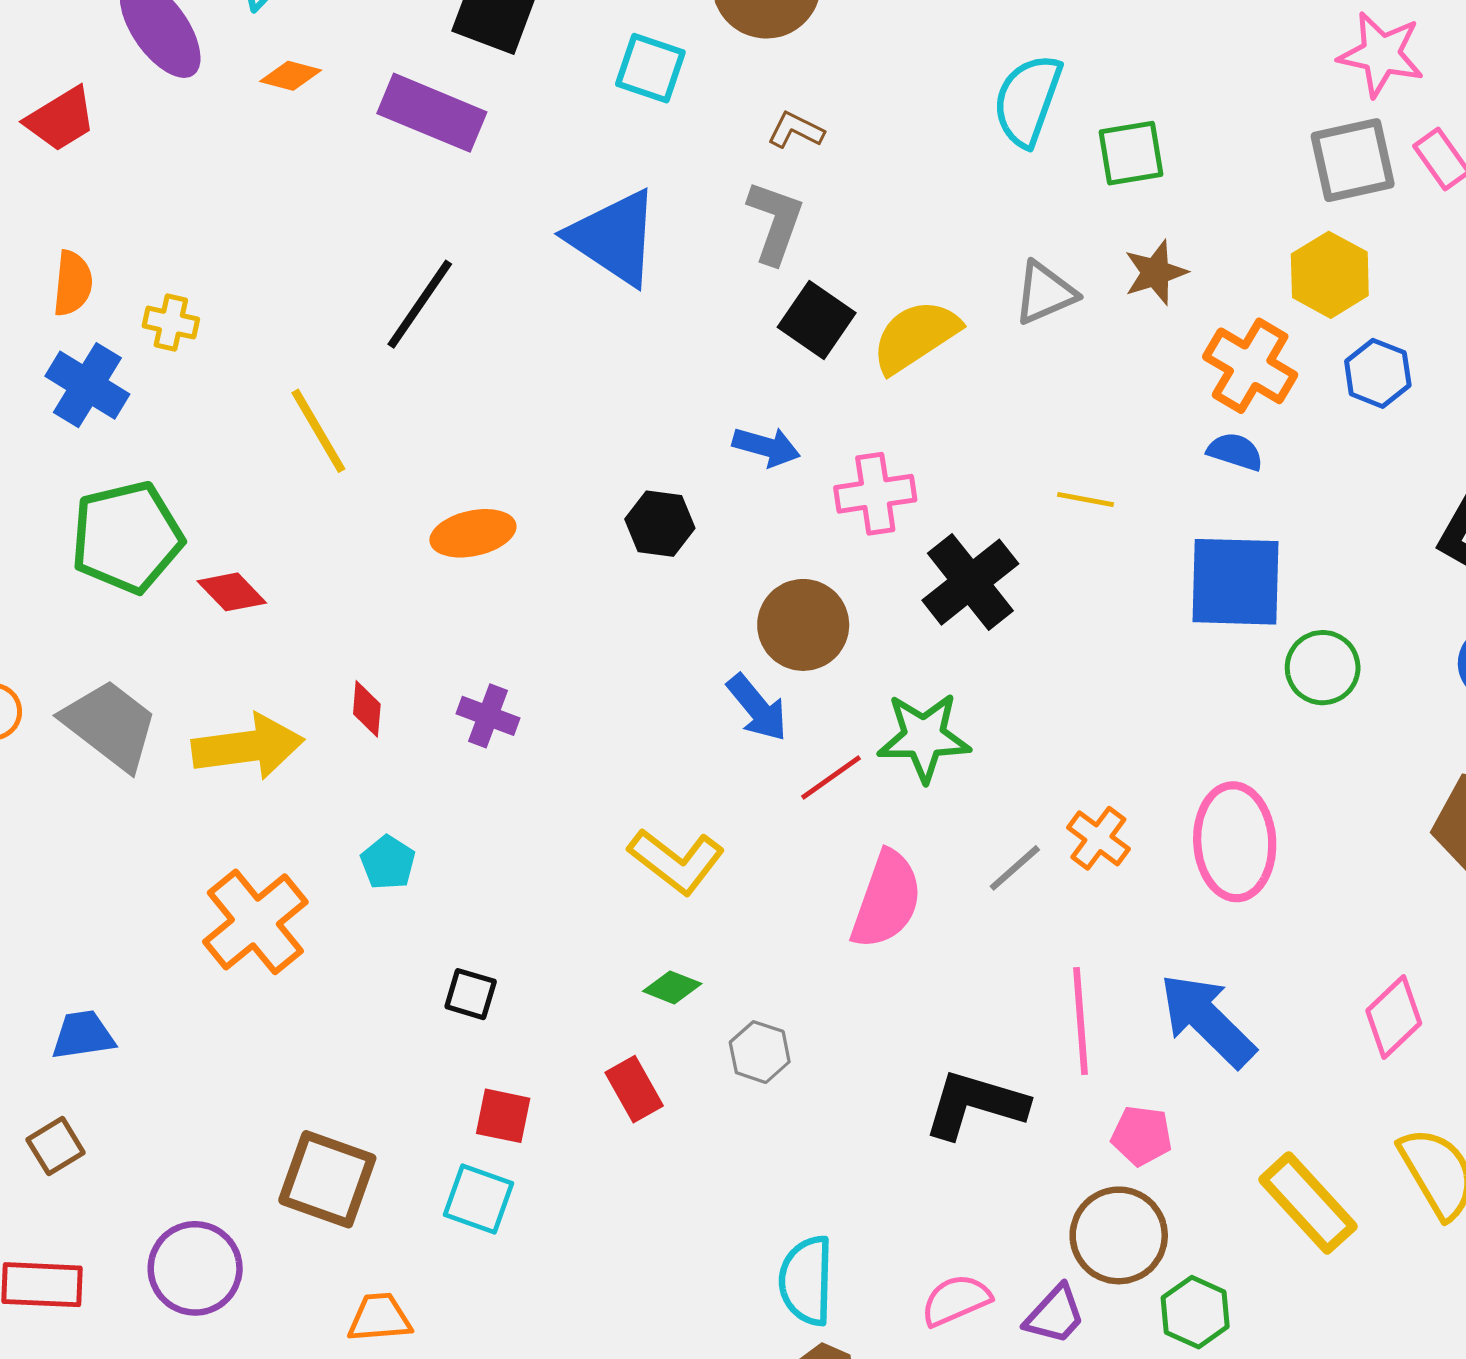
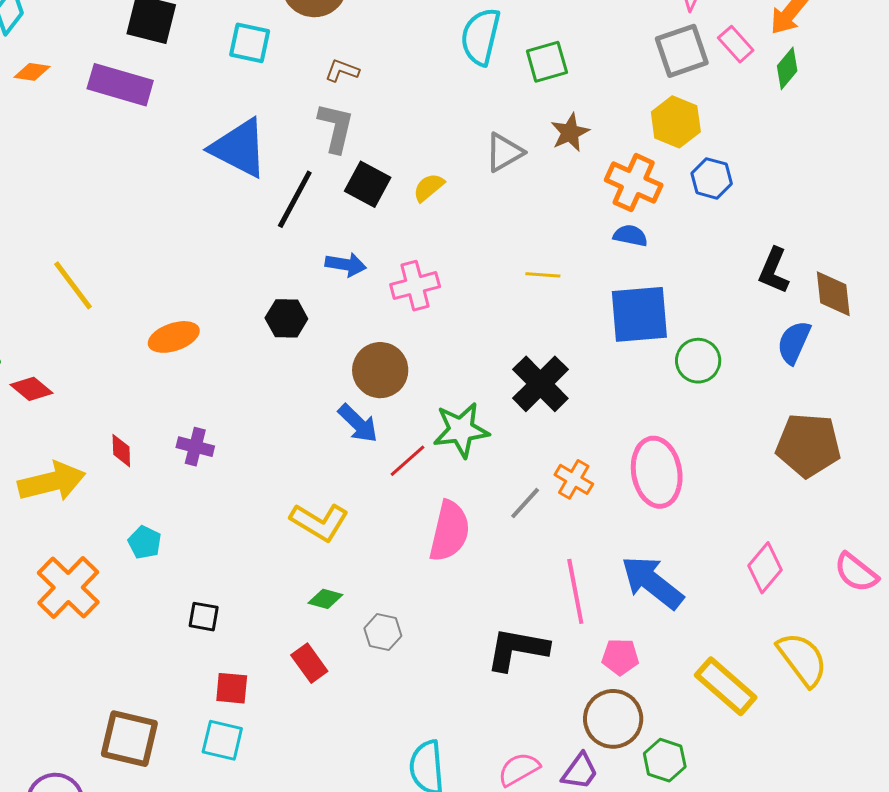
black line: (420, 304) -> (295, 199), moved
yellow semicircle: (915, 336) -> (429, 187), size x0.6
black cross: (970, 582) -> (540, 384), moved

